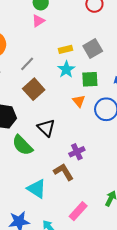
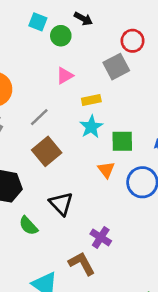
pink triangle: (38, 21) -> (65, 76), moved
gray square: (93, 49) -> (116, 67), moved
green semicircle: (22, 145) -> (28, 226), size x0.7
purple cross: (77, 152) -> (101, 237), turned -35

